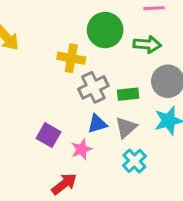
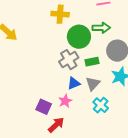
green circle: (105, 30) -> (79, 37), moved
yellow cross: (71, 58) -> (60, 14), moved
purple square: (48, 135) -> (44, 107), moved

